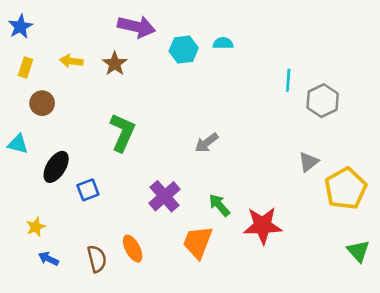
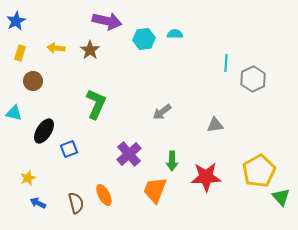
gray triangle: (309, 162) -> (215, 125), moved, turned 30
yellow pentagon: (346, 189) -> (259, 171), moved
green arrow: (219, 205) -> (172, 161), turned -138

